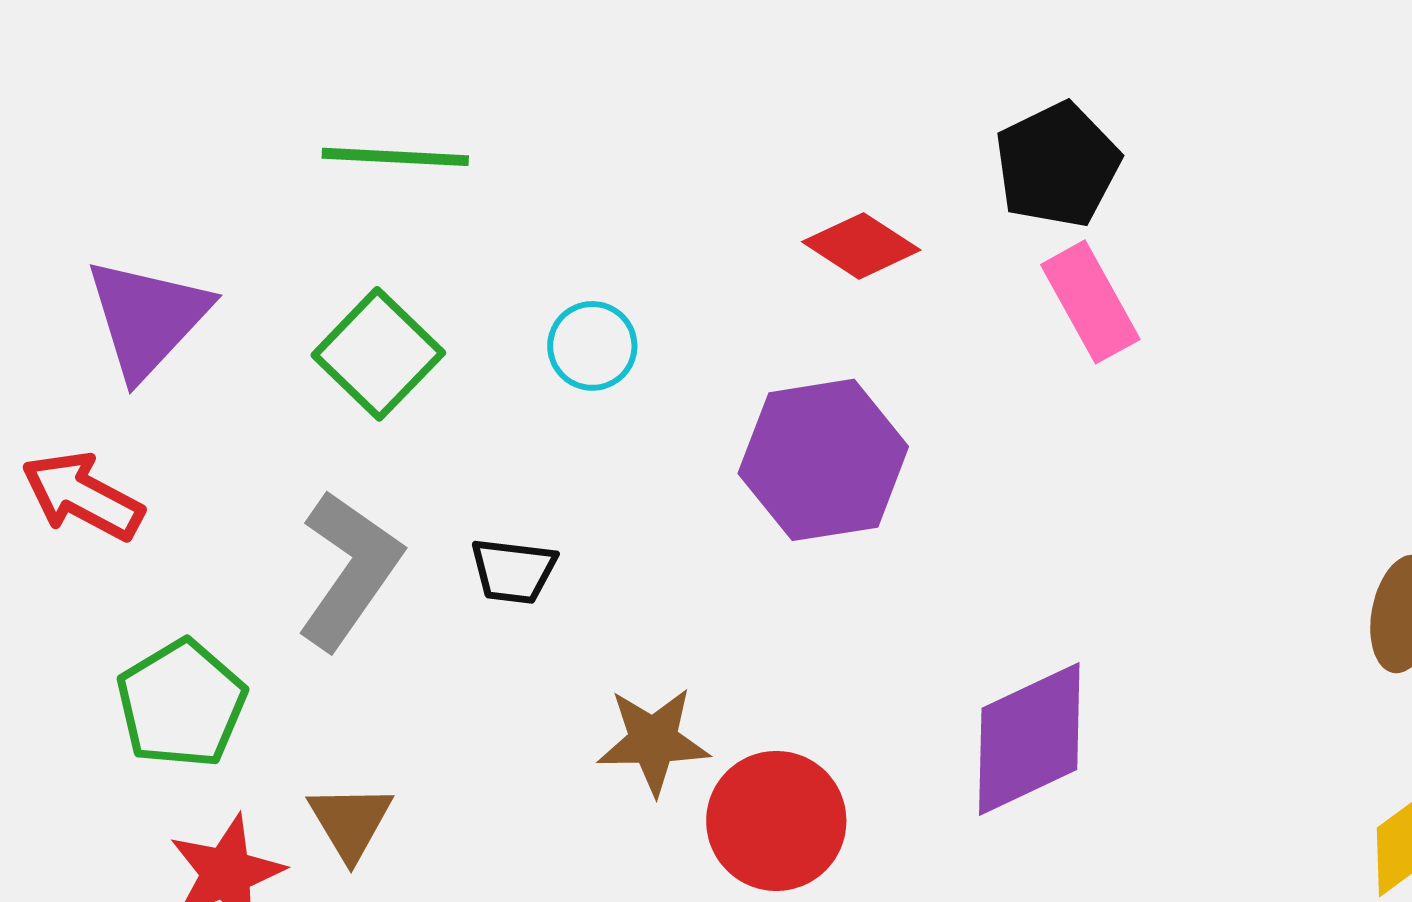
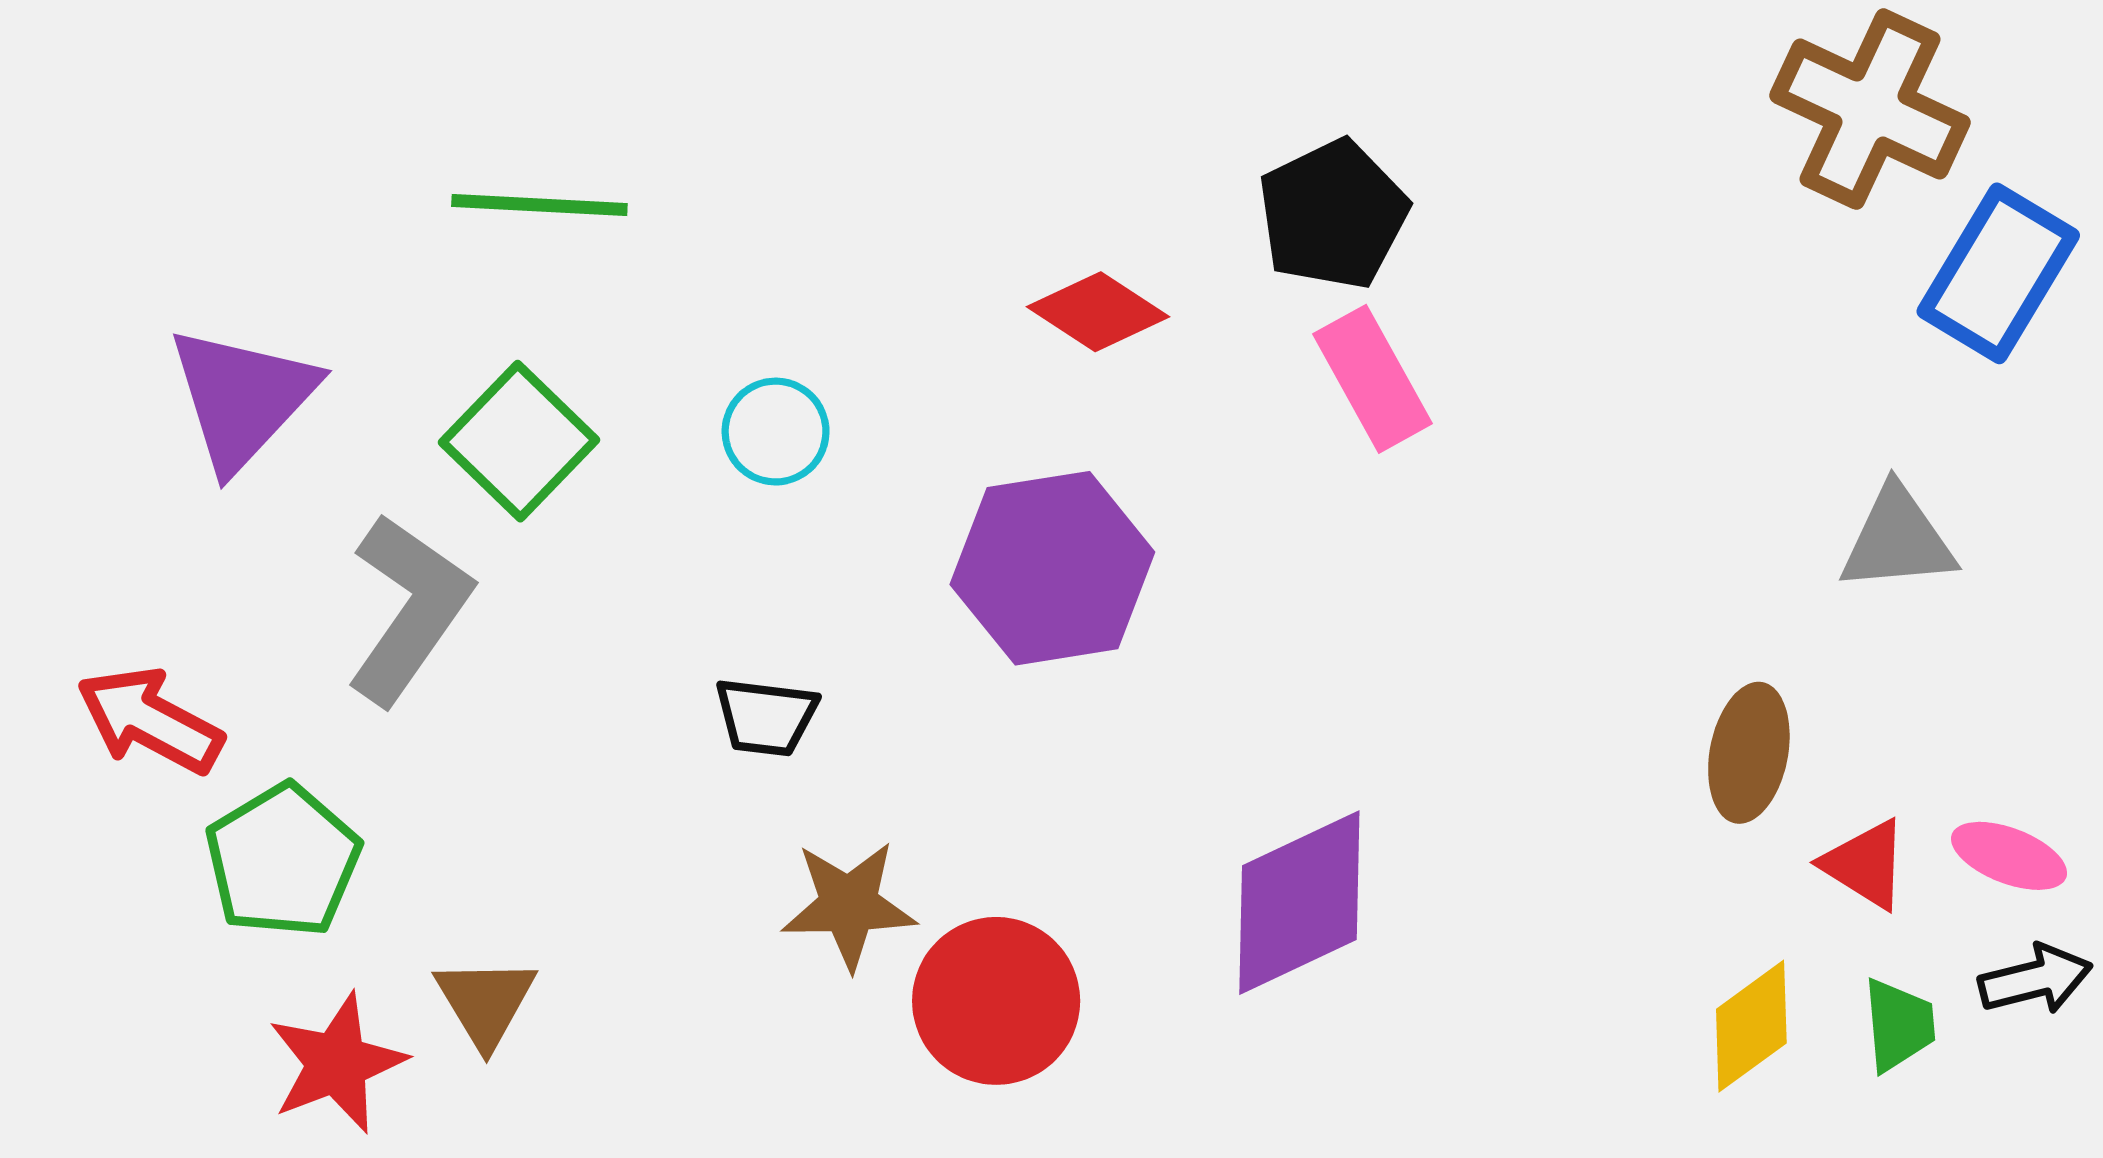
red arrow: (82, 496) -> (150, 720), moved
gray L-shape: (349, 570) -> (409, 609), moved
black trapezoid: (513, 571) -> (766, 717), moved

